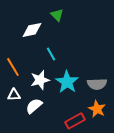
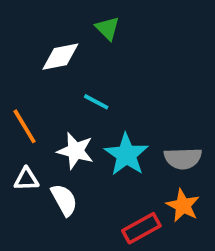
cyan line: (51, 54) -> (96, 102), turned -32
white star: (40, 80) -> (75, 151), turned 30
white semicircle: (34, 106) -> (64, 200), turned 102

